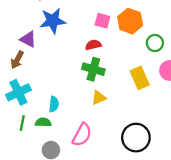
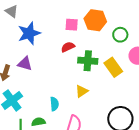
purple triangle: (28, 39) -> (25, 64), moved
green cross: (93, 69) -> (88, 61), moved
cyan semicircle: (54, 104) -> (54, 104), moved

